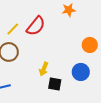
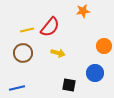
yellow line: (13, 29) -> (27, 30), turned 32
yellow arrow: (44, 69) -> (58, 53), moved, turned -96

